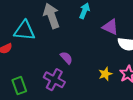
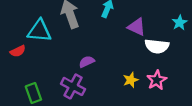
purple semicircle: (66, 58) -> (87, 62), turned -72

